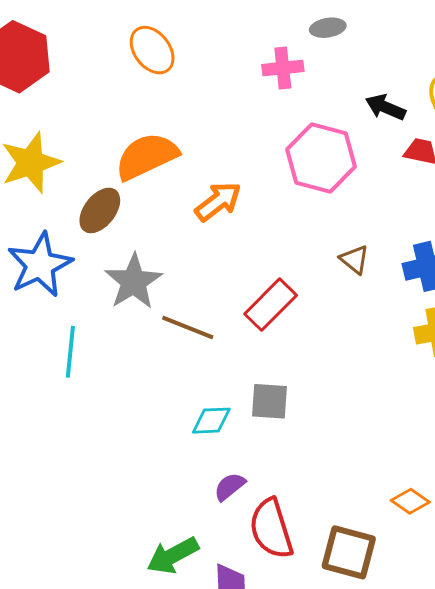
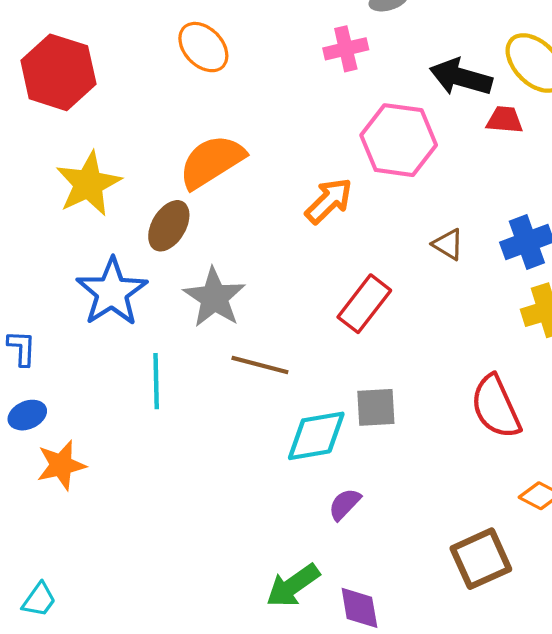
black arrow: (385, 107) -> (461, 77), size x1.4
orange arrow: (218, 201) -> (329, 201), moved
brown line: (188, 327) -> (260, 365), moved
cyan diamond: (211, 421) -> (316, 436), size x1.5
red semicircle: (271, 529) -> (496, 407), moved
brown square: (349, 552) -> (481, 559), turned -32

